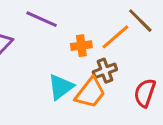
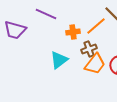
orange trapezoid: (90, 93) -> (95, 64), moved

